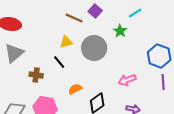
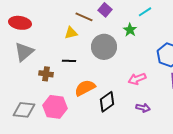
yellow triangle: (66, 42) -> (71, 33), moved
black line: (59, 62) -> (69, 61), turned -48
orange semicircle: (75, 89) -> (85, 88), size x1.5

